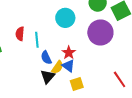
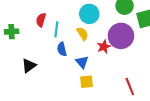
red star: (69, 53) -> (104, 47), moved
yellow semicircle: (58, 67) -> (82, 34), moved, turned -80
black triangle: (48, 77) -> (29, 66), moved

